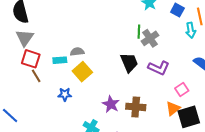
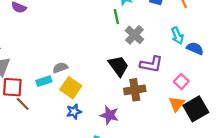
cyan arrow: (191, 30) -> (177, 36), moved
green line: (139, 32) -> (116, 17), moved
blue star: (65, 94) -> (74, 112), moved
brown cross: (136, 107) -> (135, 90), moved

